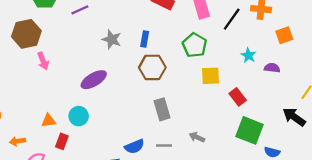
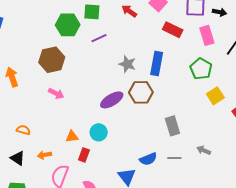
blue rectangle: (145, 39) -> (157, 64), size x1.6
pink arrow: (43, 61) -> (56, 93), moved, turned -42
brown hexagon: (152, 67) -> (141, 92), moved
yellow square: (211, 76) -> (215, 96), turned -30

